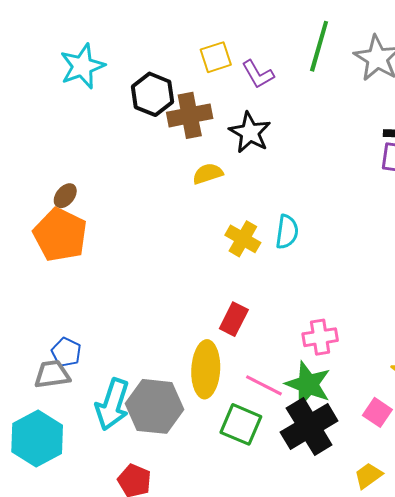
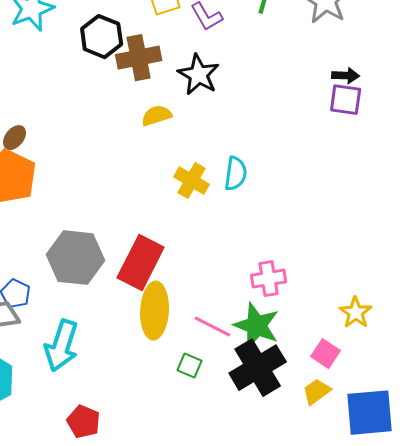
red rectangle: (234, 319) -> (141, 263), moved, size x1.6
gray hexagon: (155, 406) -> (76, 258), moved
green square: (241, 424) -> (190, 366), size x0.6
yellow trapezoid: (368, 476) -> (317, 392), moved

